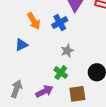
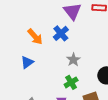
green cross: (61, 73) -> (71, 82), turned 32

